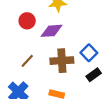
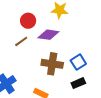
brown line: (27, 61) -> (21, 41), moved

